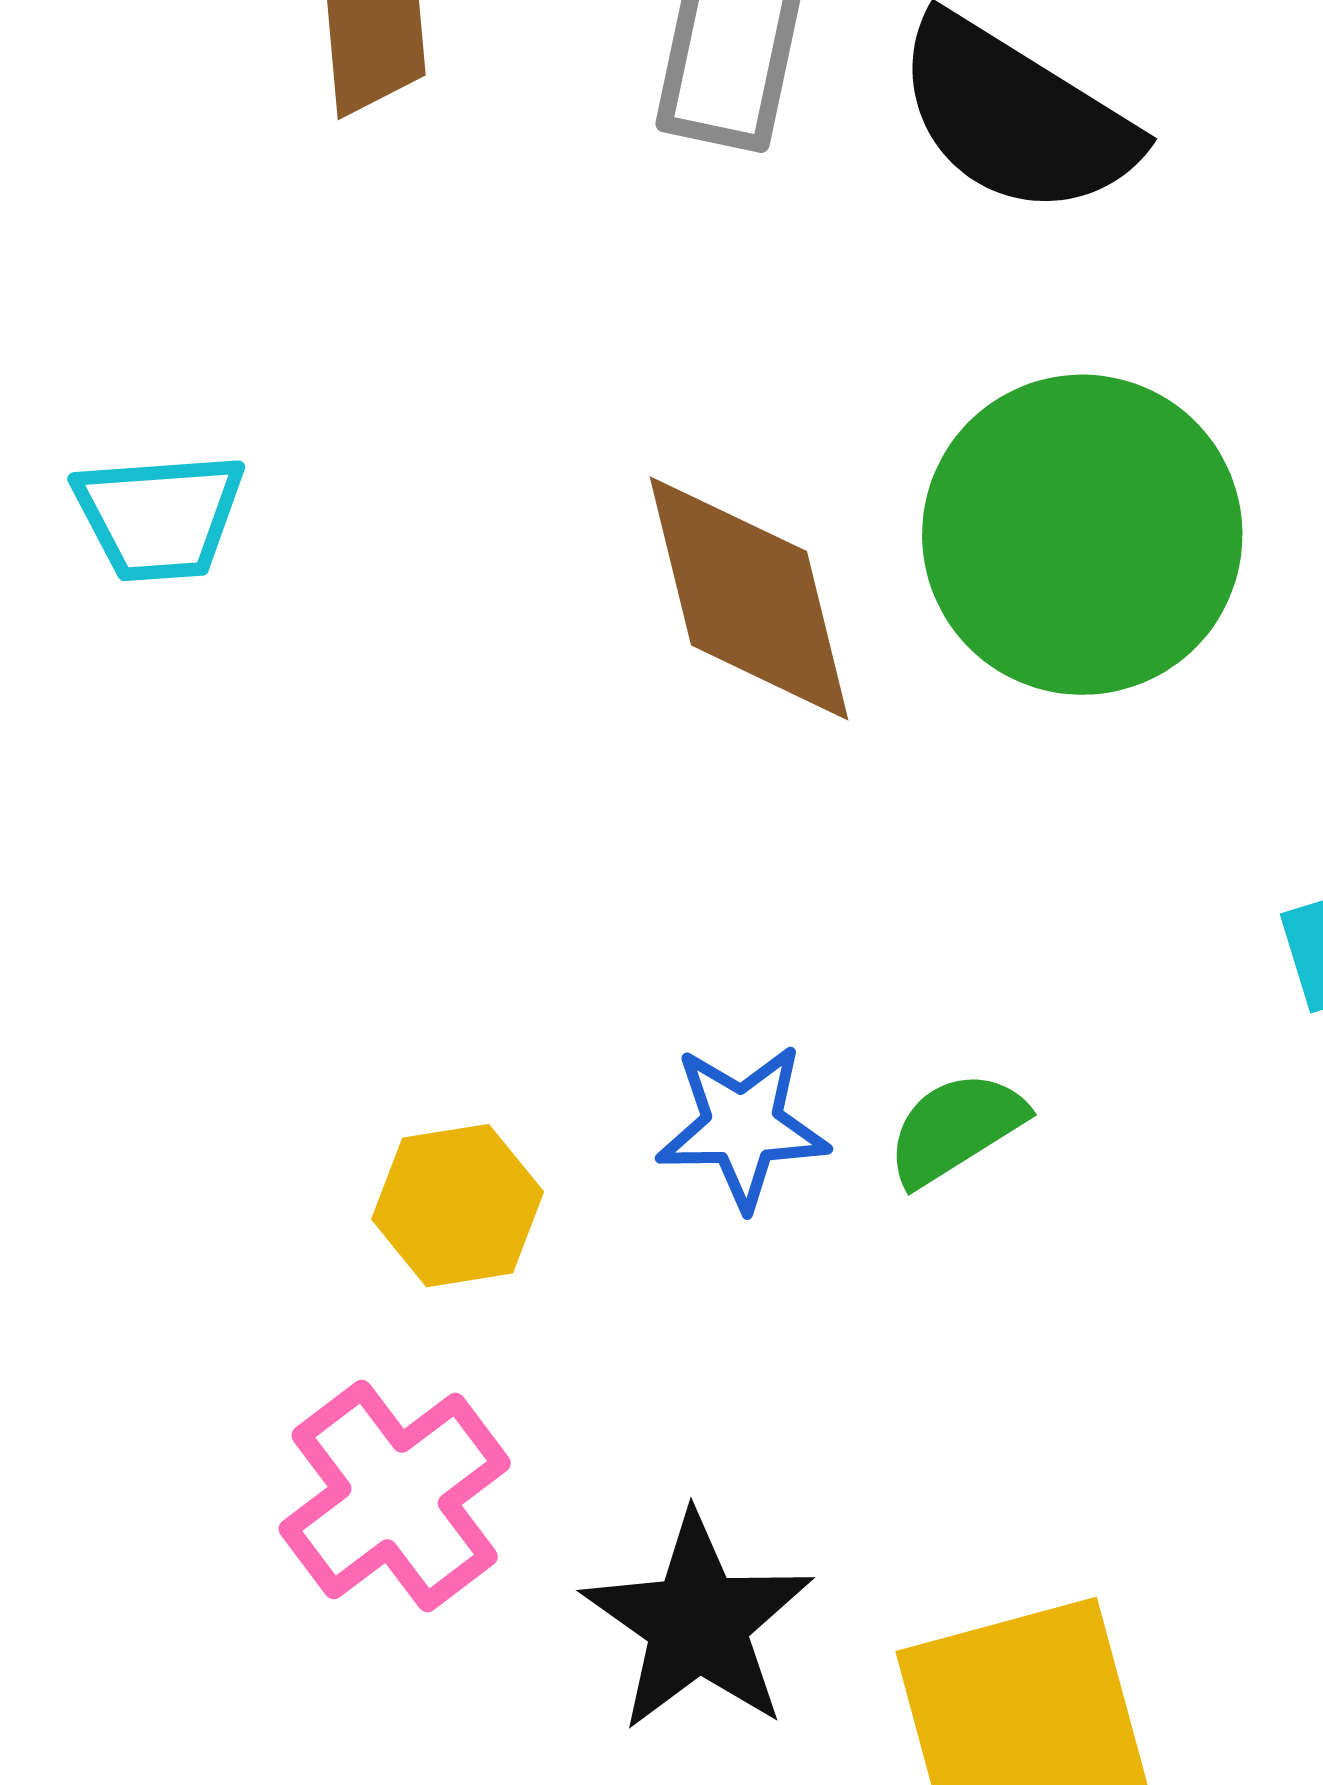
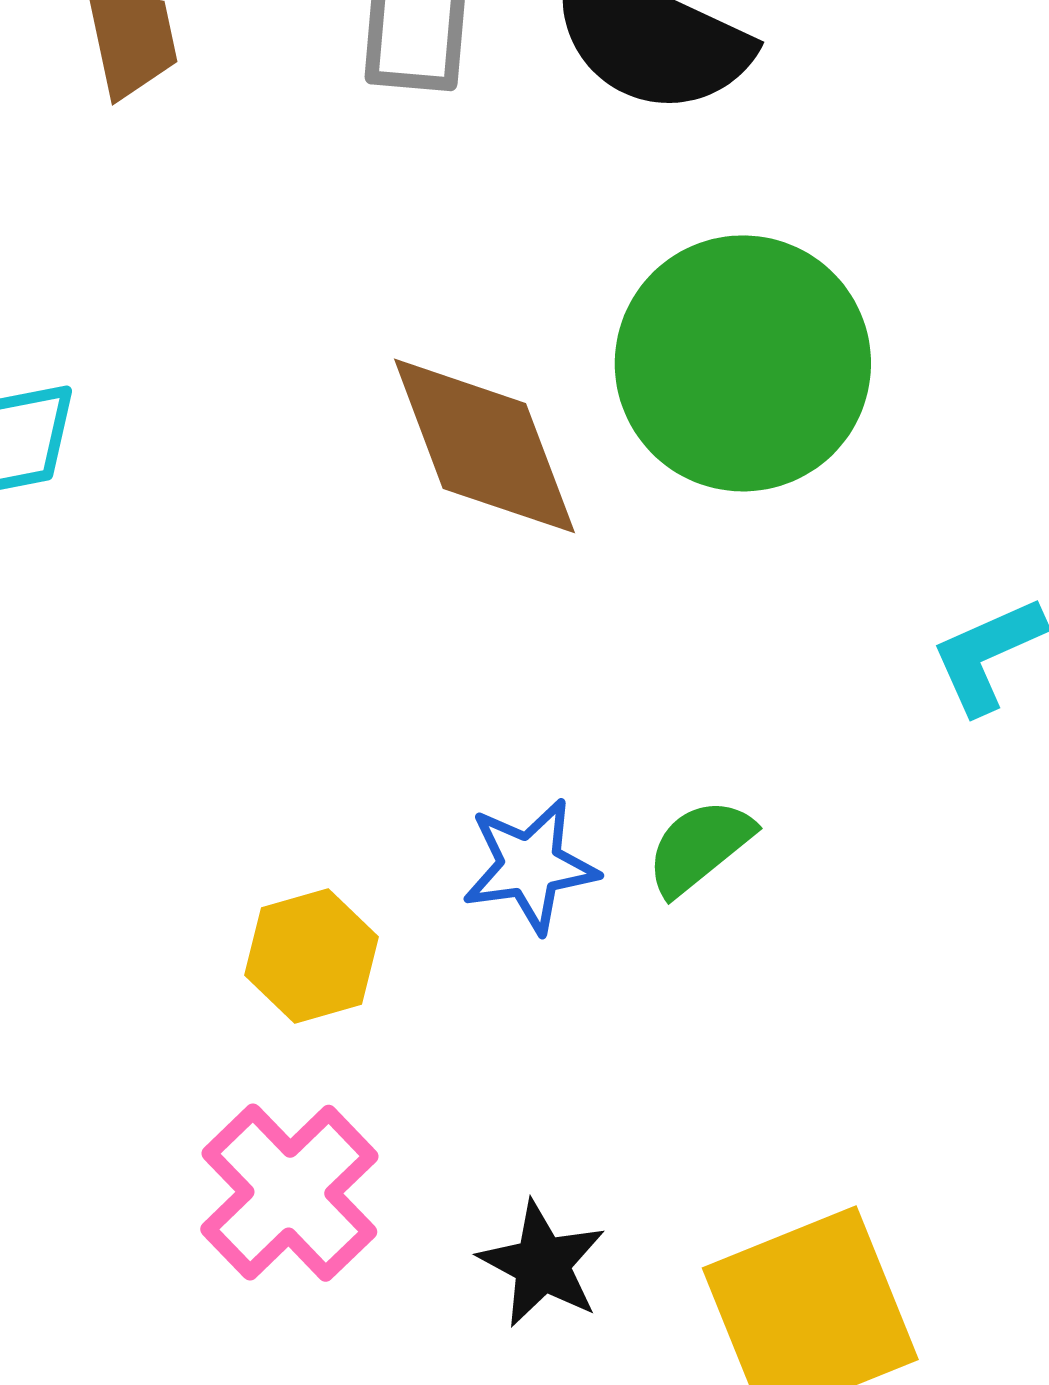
black star: (698, 1623) -> (542, 1264), size x0.7

